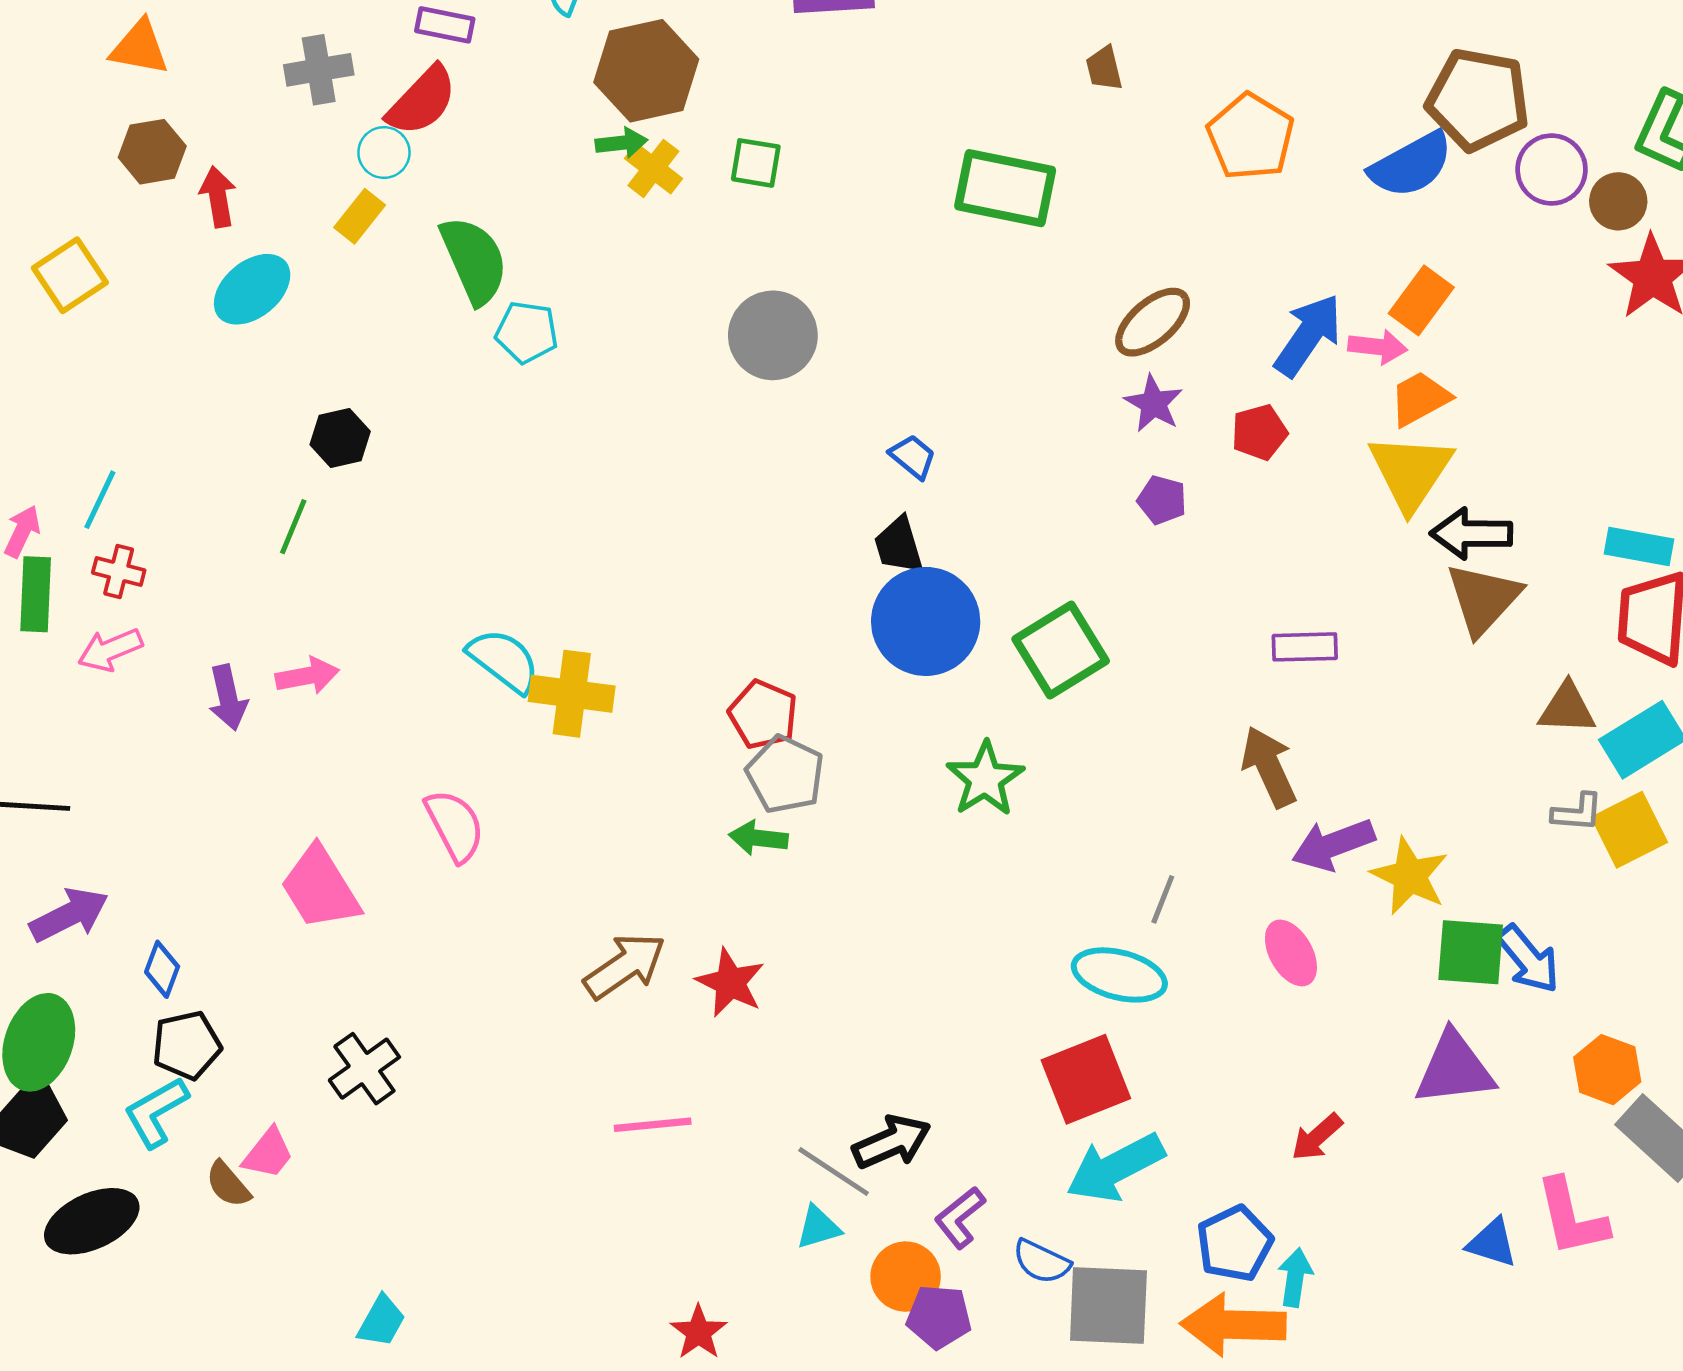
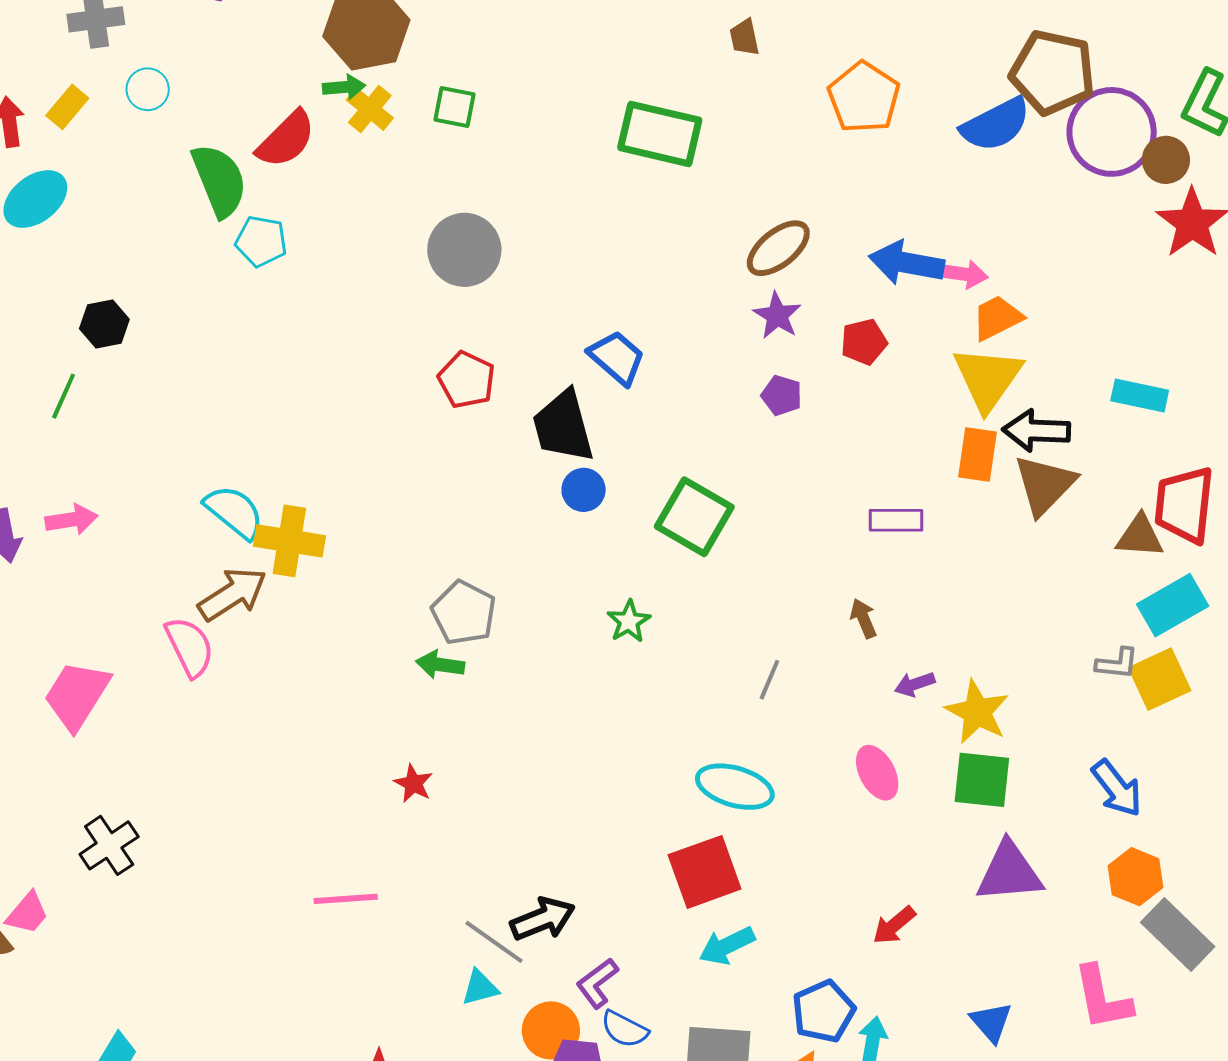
red semicircle: (422, 101) -> (286, 139), moved
purple circle: (1552, 170) -> (1112, 132), size x1.5
yellow rectangle: (360, 216) -> (67, 107), moved
orange rectangle: (1421, 300) -> (978, 455), moved, turned -30
blue arrow: (1308, 335) -> (906, 263), turned -116
blue trapezoid: (913, 457) -> (617, 358), moved, size x1.5
black trapezoid: (899, 545) -> (563, 426), size x1.5
cyan rectangle: (1639, 546) -> (1140, 395), moved
blue circle: (926, 621) -> (584, 490), size x0.5
green square: (1061, 650) -> (694, 517), turned -30
brown triangle: (1567, 708) -> (1140, 536), moved
red pentagon: (763, 715) -> (467, 380), moved
brown arrow: (1269, 767) -> (863, 618), size x0.6
green star: (985, 779) -> (629, 621), size x0.7
purple arrow: (1333, 845) -> (915, 684), size x0.6
pink trapezoid: (320, 888) -> (77, 695), turned 62
gray line: (1163, 899) -> (769, 680), moved
green square: (1471, 952) -> (982, 780), moved
blue arrow: (1528, 959) -> (1117, 788), moved
brown arrow: (625, 966) -> (232, 594), moved
red star: (730, 983) -> (413, 783), size x0.7
cyan arrow: (1115, 1168) -> (727, 946), size x0.7
blue triangle: (1492, 1243) -> (991, 1022), moved, turned 30
blue semicircle: (1041, 1262) -> (624, 1029), moved

